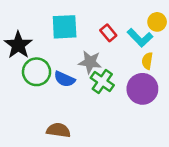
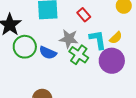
cyan L-shape: (140, 38) -> (98, 40), moved, turned -145
yellow semicircle: (147, 61) -> (116, 38), turned -144

